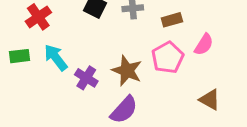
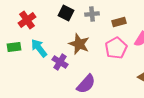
brown star: (127, 71) -> (79, 44), moved

